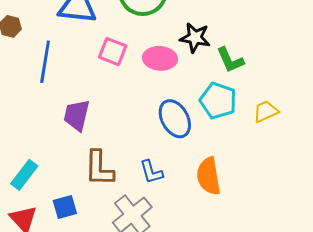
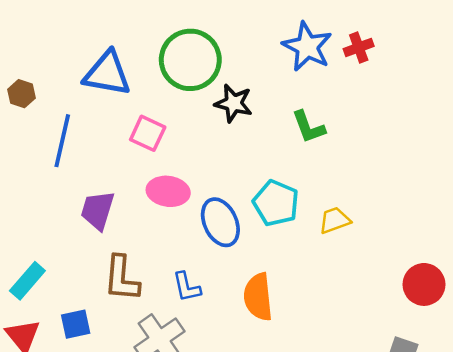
black star: (195, 38) -> (234, 103), moved
pink ellipse: (160, 58) -> (168, 191), moved
green L-shape: (230, 60) -> (308, 127), moved

